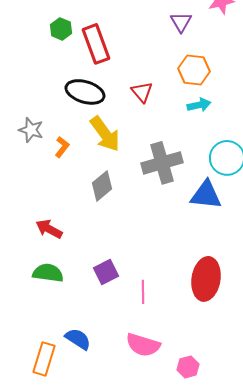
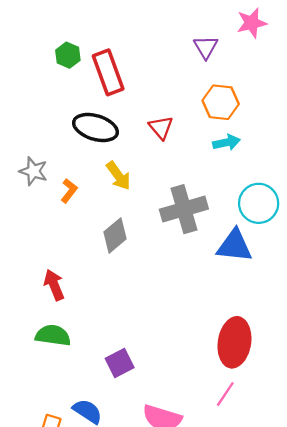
yellow arrow: (105, 134) -> (118, 176), size x0.7
red arrow: (49, 229) -> (54, 285), turned 40
purple square: (106, 272) -> (120, 363), moved
pink line: (143, 292) -> (225, 394), moved, turned 35

